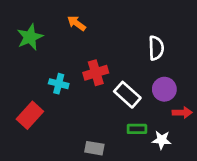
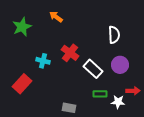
red cross: (96, 73) -> (70, 53), turned -36
red arrow: (182, 113) -> (133, 91), moved

